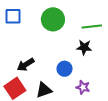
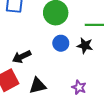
blue circle: (65, 69) -> (61, 43), moved

